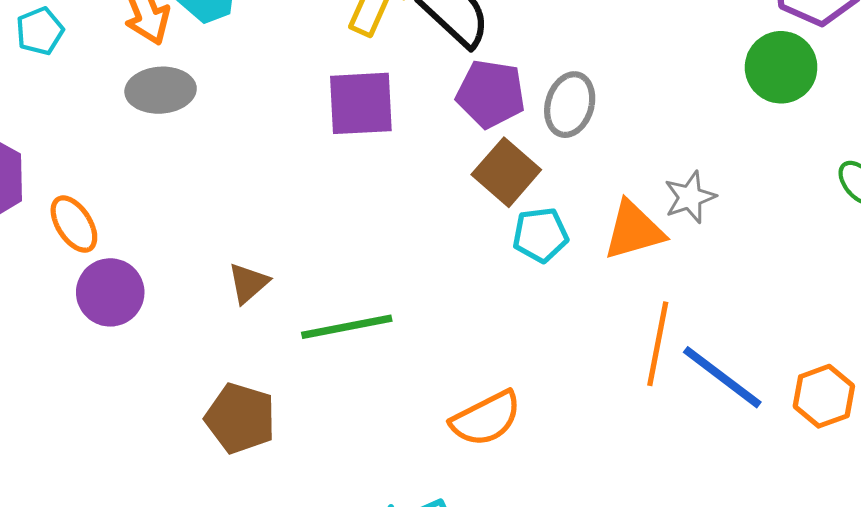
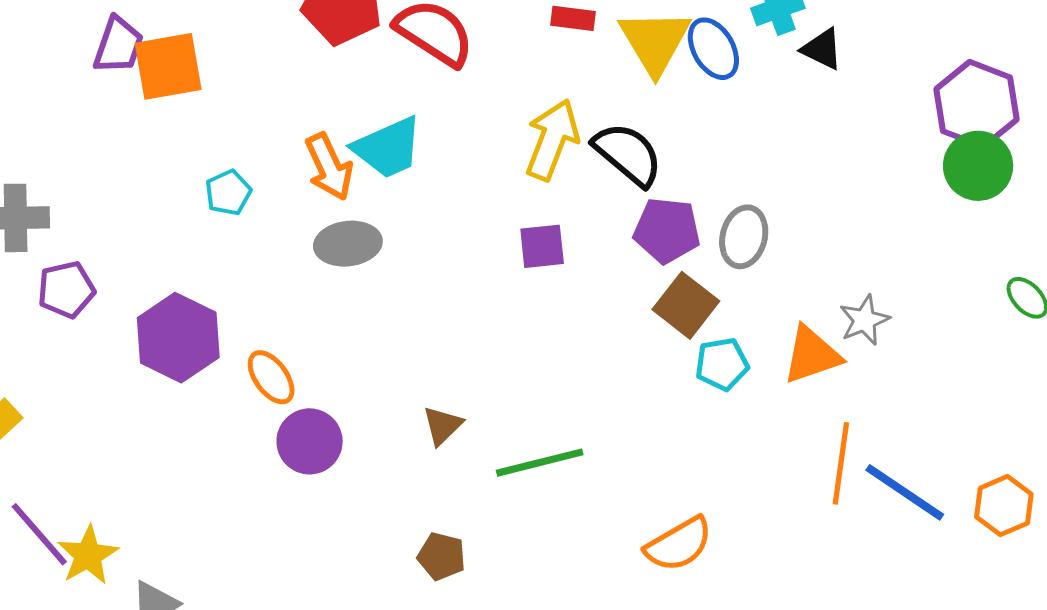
green circle: (781, 67) -> (978, 166), moved
purple square: (361, 103) -> (542, 246), size x0.7
brown pentagon: (240, 418) -> (441, 556), size x0.7

